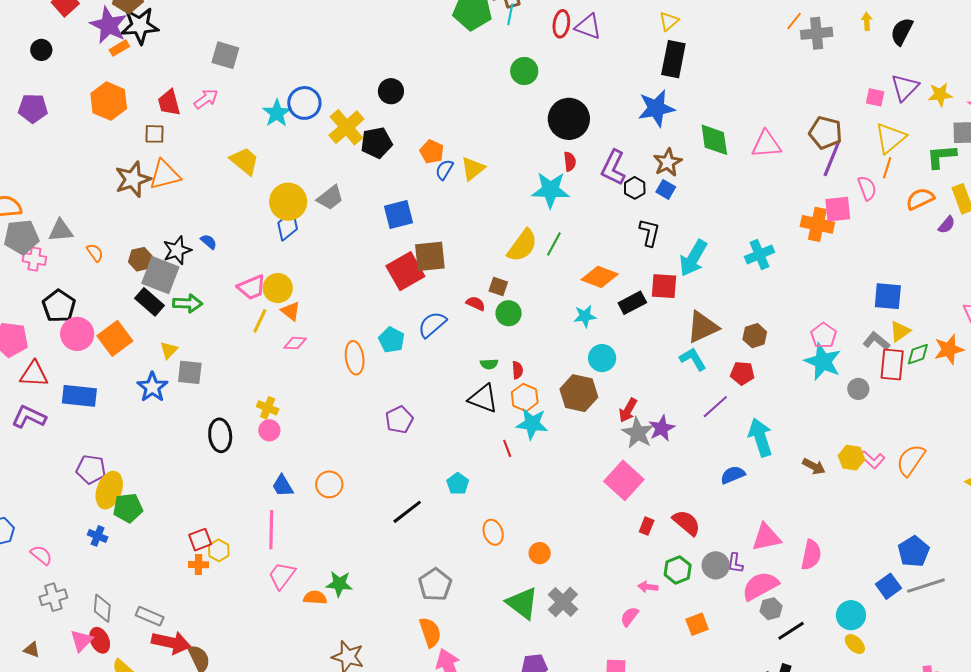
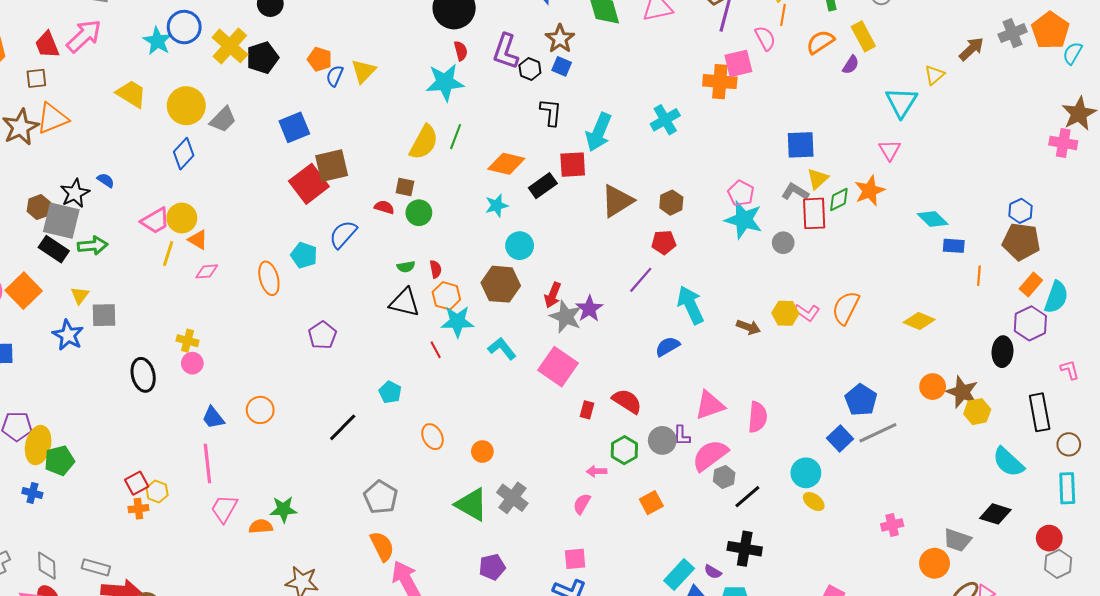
pink arrow: (206, 99) -> (84, 36), size x1.5
yellow circle: (288, 202) -> (186, 106), moved
cyan L-shape: (693, 359) -> (502, 349), moved

